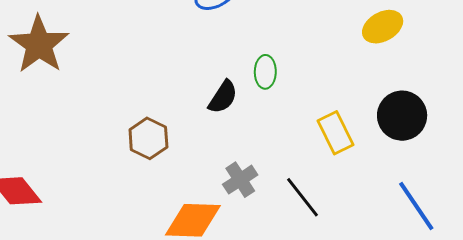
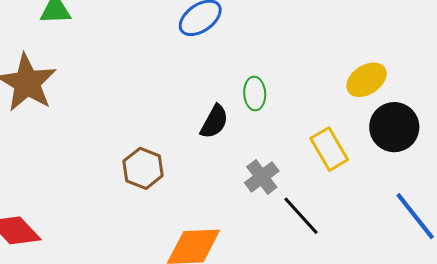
yellow ellipse: (383, 27) -> (366, 80), moved
gray cross: (240, 180) -> (262, 177), moved

